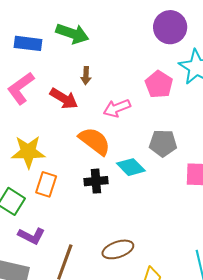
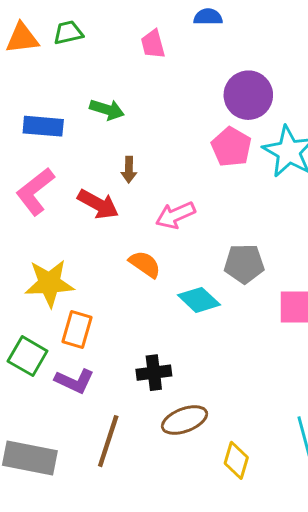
green arrow: (72, 34) -> (107, 110), size x0.7
pink pentagon: (159, 84) -> (231, 147), moved
orange semicircle: (95, 141) -> (145, 264), size x0.7
black cross: (96, 181) -> (154, 373), moved
purple L-shape: (31, 236) -> (74, 381), moved

